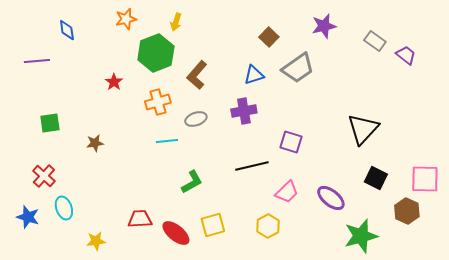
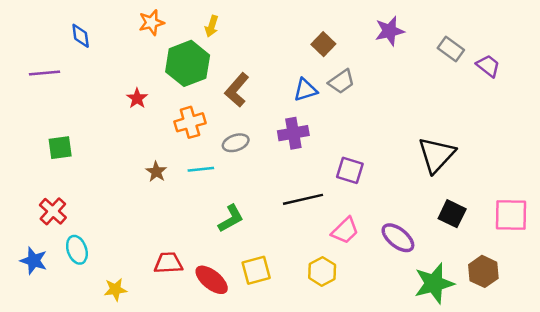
gray trapezoid: (298, 68) -> (341, 81), moved, size x0.7
brown star: (95, 143) -> (156, 172), moved, turned -30
brown hexagon: (407, 211) -> (483, 271), moved

